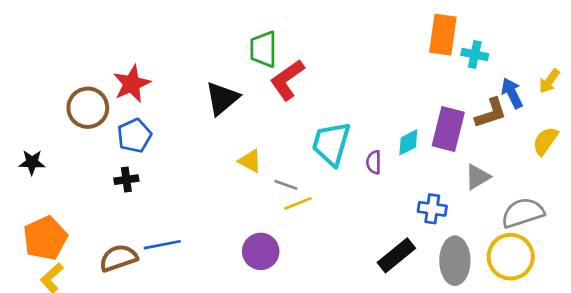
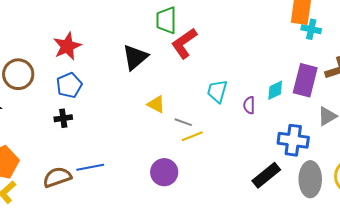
cyan cross: (475, 55) -> (311, 29), moved
brown circle: (88, 108) -> (18, 74), moved
cyan trapezoid: (331, 144) -> (217, 91), size x0.7
blue cross: (432, 209) -> (293, 140), size x1.4

